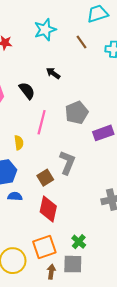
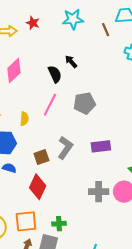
brown line: (82, 42) -> (106, 30), moved
black semicircle: (27, 91) -> (55, 74), moved
purple rectangle: (103, 133) -> (101, 146), moved
green cross: (79, 242) -> (59, 224), turned 32

